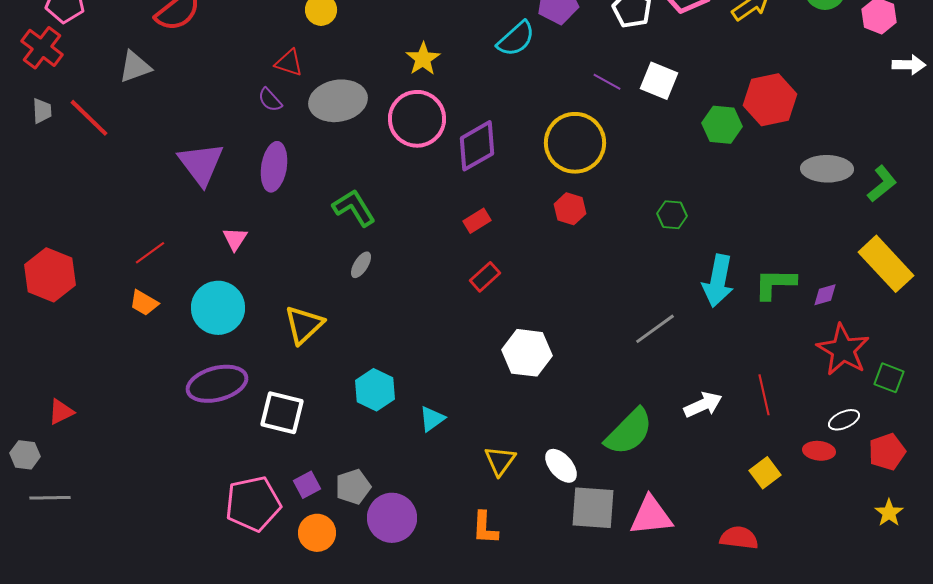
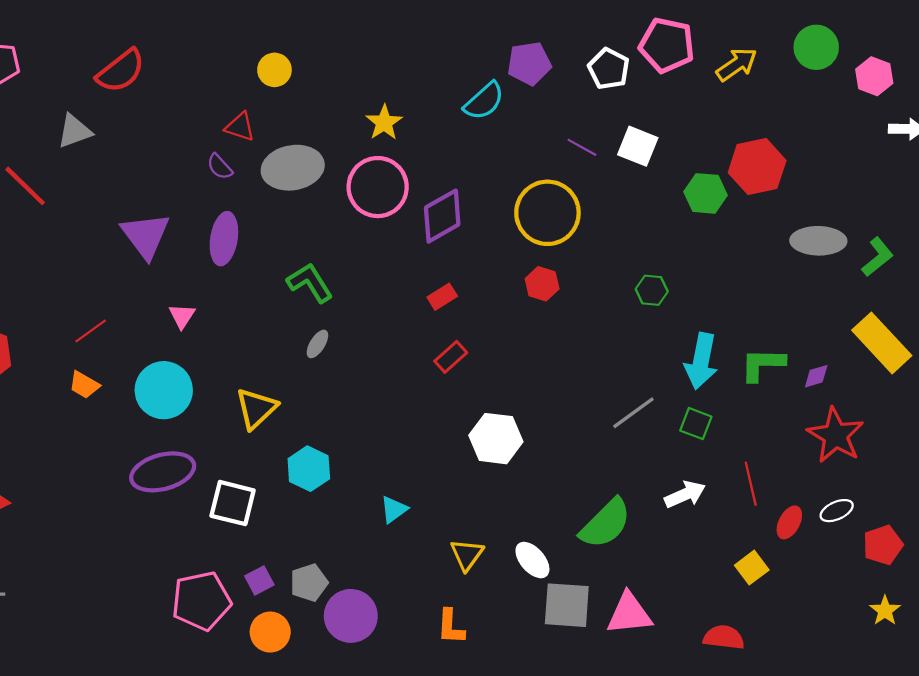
green square: (889, 378) -> (696, 424), moved
cyan hexagon: (375, 390) -> (309, 469), moved
red ellipse: (819, 451) -> (789, 522), moved, turned -68

